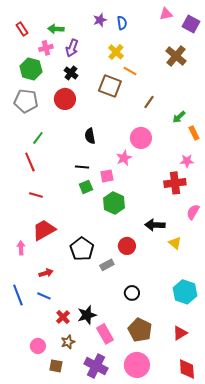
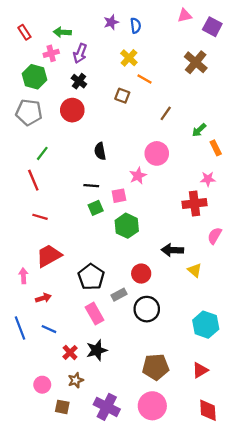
brown square: (110, 86) -> (122, 96), size x0.6
red arrow: (46, 273) -> (43, 298), moved
black circle: (132, 293) -> (147, 309), moved, size x1.5
brown pentagon: (140, 330) -> (156, 367), turned -30
pink rectangle: (105, 334) -> (94, 314), moved

